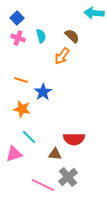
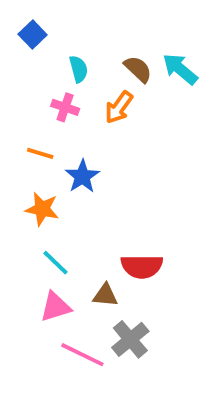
cyan arrow: (94, 13) -> (180, 69), moved, turned 36
pink cross: (18, 38) -> (65, 107), moved
pink triangle: (14, 154) -> (56, 307), moved

